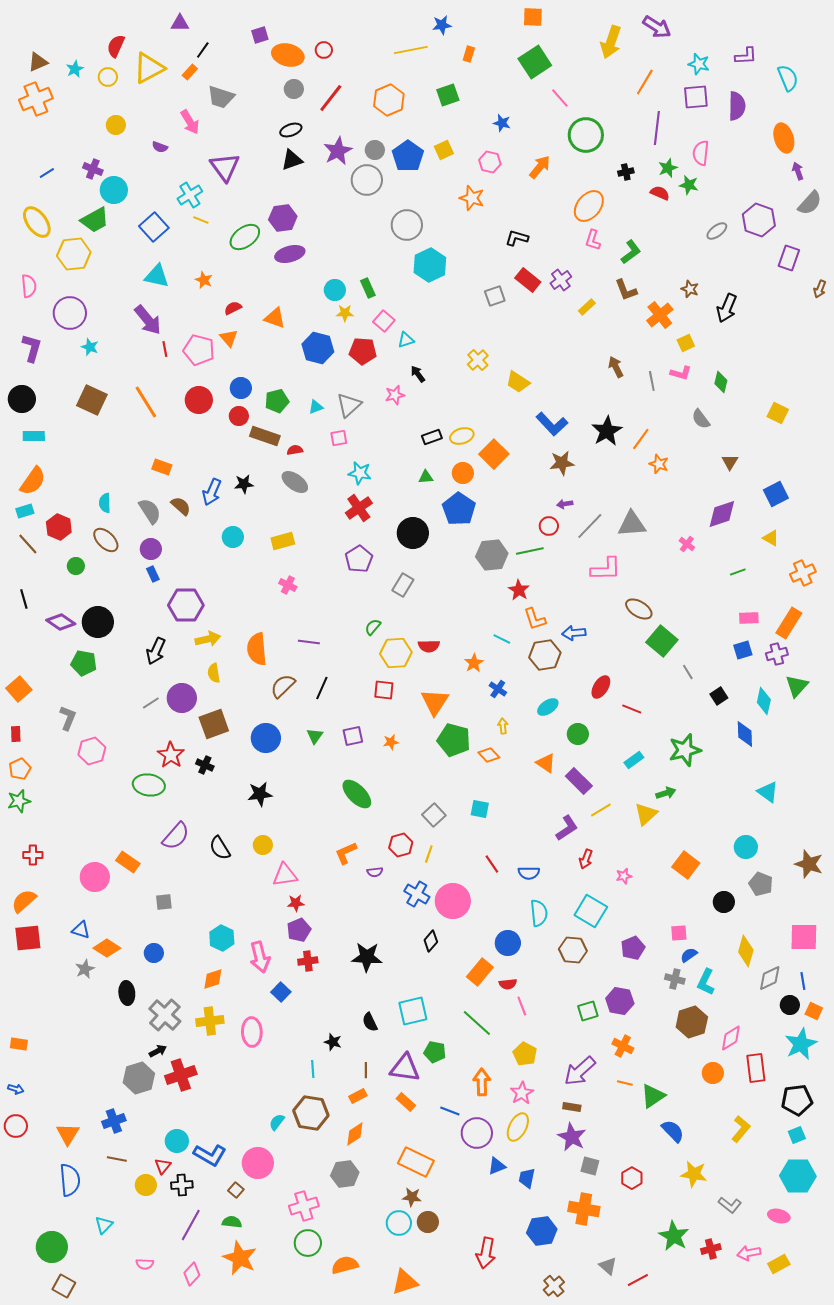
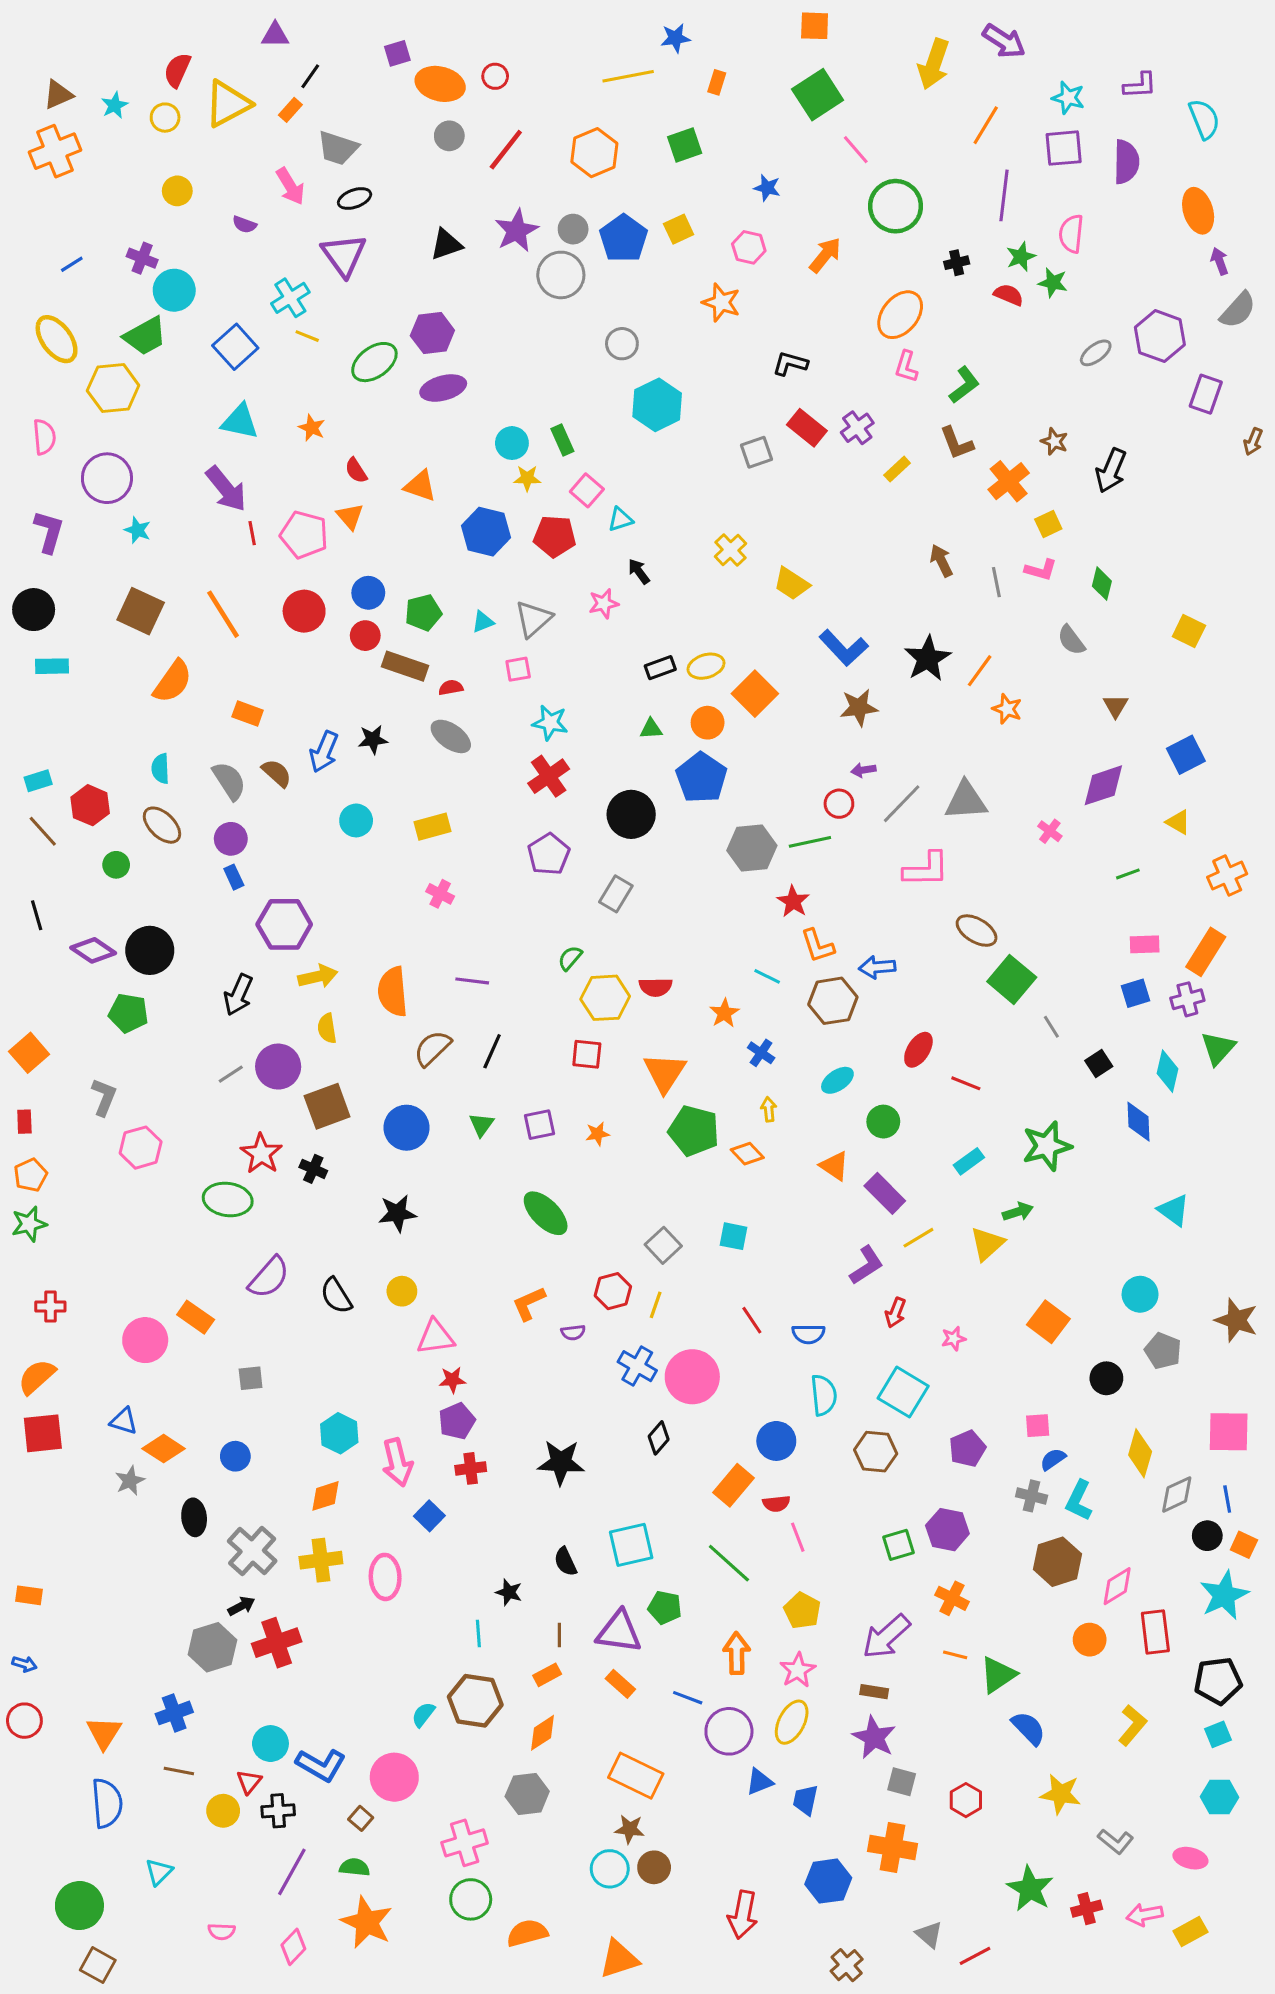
black ellipse: (291, 130) -> (355, 199), moved
gray circle: (407, 225) -> (622, 344), size x0.7
red semicircle: (233, 308) -> (356, 471), turned -96
orange semicircle: (33, 481) -> (173, 681), moved
cyan hexagon: (798, 1176) -> (1219, 1797), size x0.7

